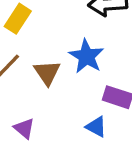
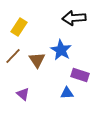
blue triangle: (96, 127) -> (67, 93), turned -32

